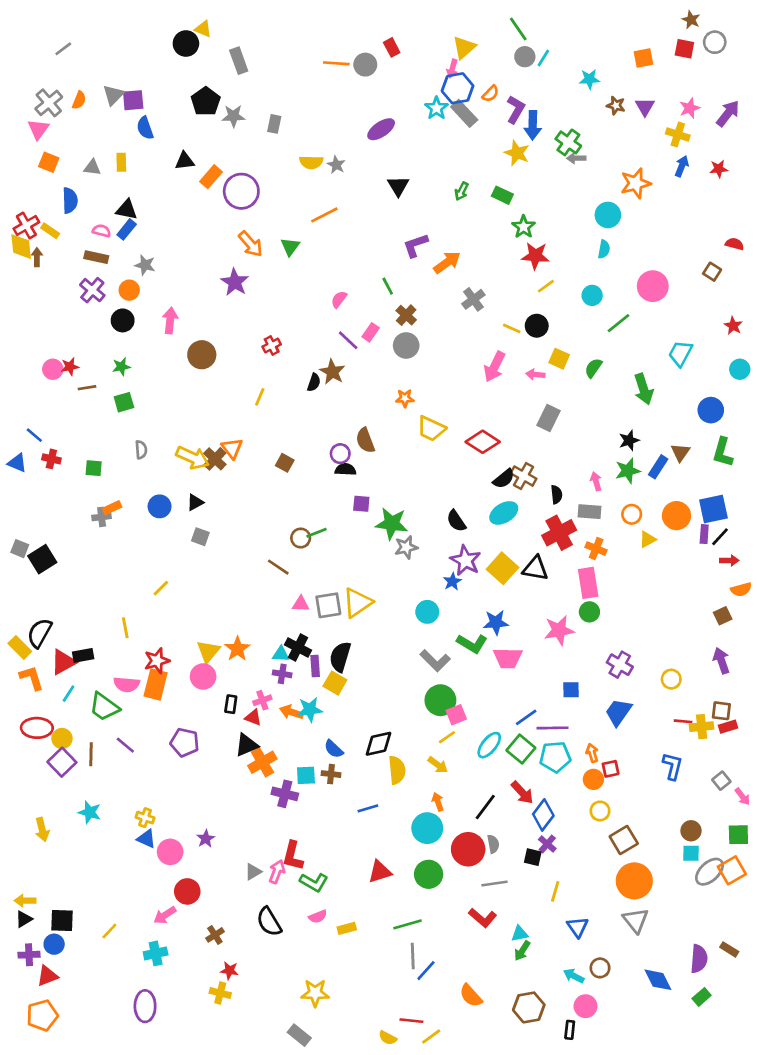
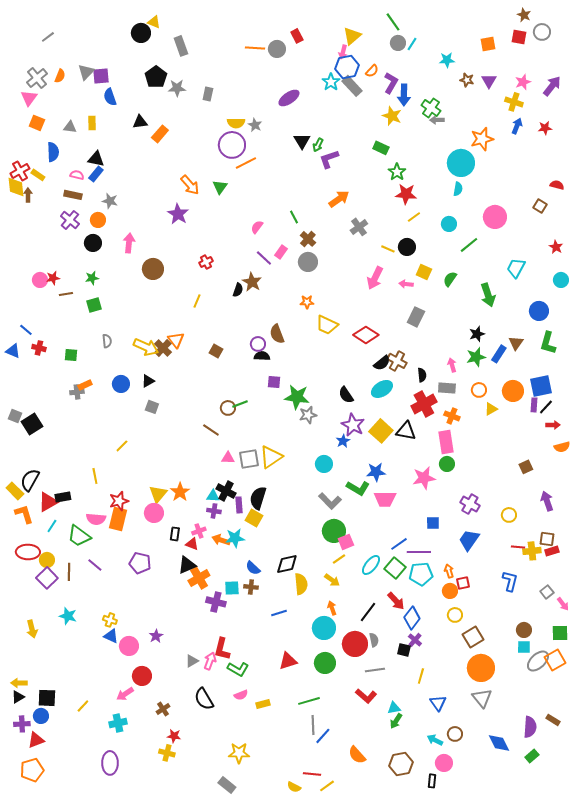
purple circle: (241, 191) -> (232, 145), moved
green arrow: (462, 191) -> (318, 145), moved
cyan circle: (608, 215) -> (461, 163), size x1.4
purple L-shape: (415, 245) -> (329, 159), moved
brown square: (723, 616) -> (526, 467), moved

